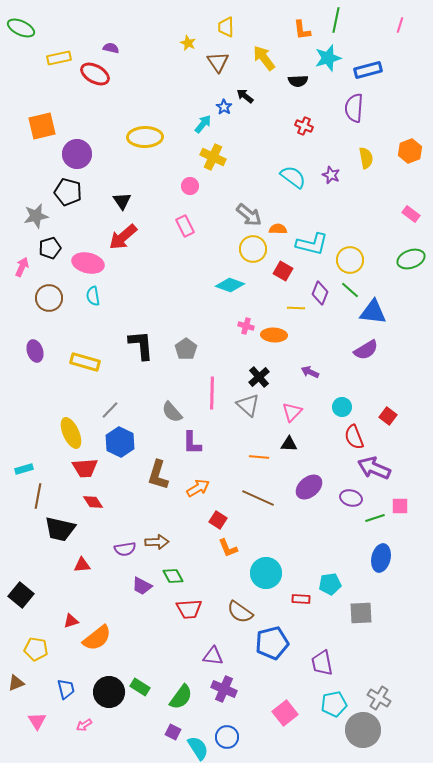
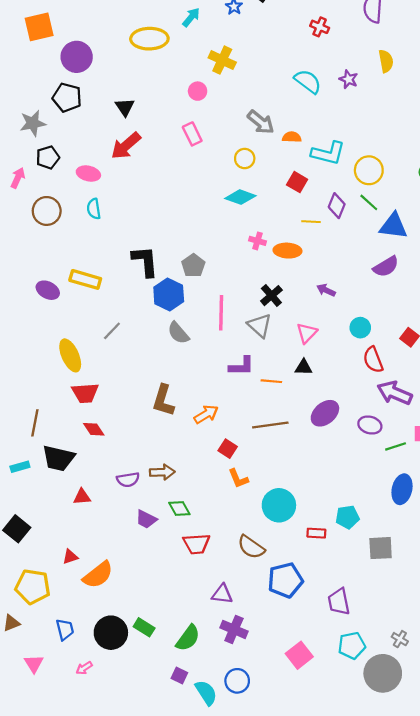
cyan arrow: (203, 124) -> (191, 17), moved
yellow circle: (253, 249) -> (245, 159), moved, size x0.7
pink ellipse: (88, 263) -> (88, 174), size x0.7
purple ellipse: (35, 351) -> (48, 290), moved, turned -45
blue hexagon: (120, 442) -> (169, 294), moved
purple L-shape: (192, 443) -> (241, 366), moved, turned -90
cyan rectangle: (24, 469) -> (20, 467), moved
brown line: (258, 498) -> (270, 425), turned -32
yellow pentagon: (36, 649) -> (33, 587), size x1.4
gray cross: (379, 698) -> (400, 639), size x0.7

